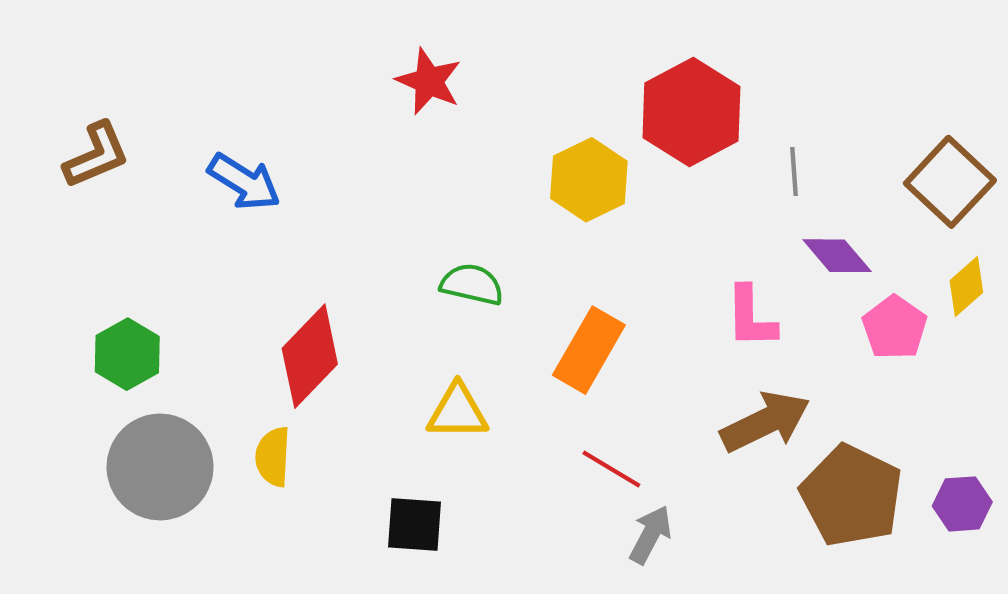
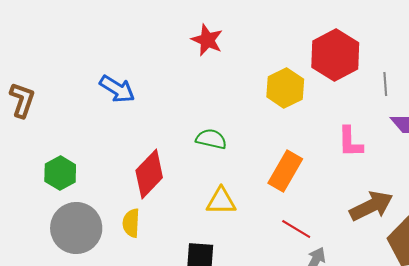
brown L-shape: (96, 155) -> (22, 100), moved, turned -48
green semicircle: (472, 284) -> (211, 139), moved
pink L-shape: (751, 317) -> (350, 142), moved

